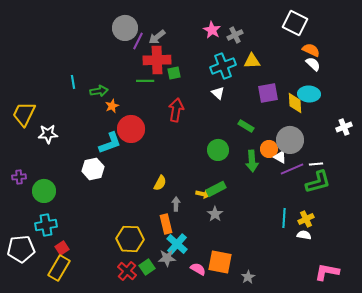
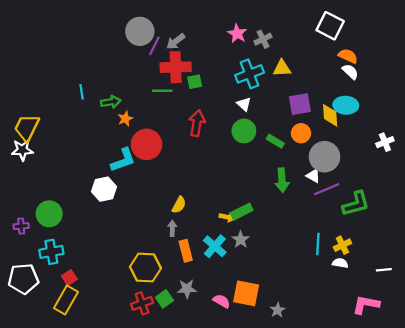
white star: (48, 134) -> (22, 150), moved
orange circle: (269, 149) -> (301, 133), moved
green circle: (218, 150) -> (244, 131), moved
white line: (316, 164) -> (384, 270), moved
purple cross: (19, 177) -> (21, 226), moved
gray arrow: (176, 204) -> (172, 228), moved
cyan cross: (177, 244) -> (215, 246), moved
red cross: (127, 271) -> (142, 303), turned 30

